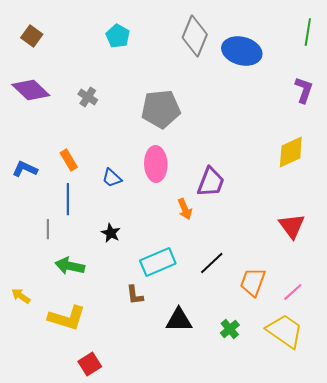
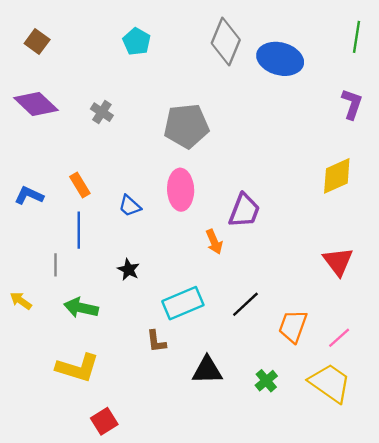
yellow arrow: (21, 296) -> (21, 301), moved

